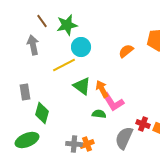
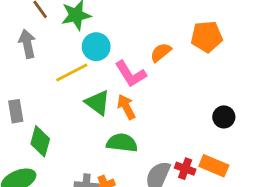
pink L-shape: (113, 102) -> (131, 74), moved
green semicircle: (99, 114) -> (122, 143), size x1.5
red cross: (143, 124) -> (185, 169), moved

